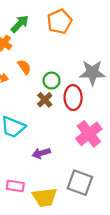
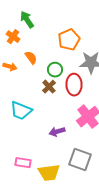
orange pentagon: (59, 22) -> (69, 40), moved
green arrow: (20, 24) -> (27, 20), turned -78
purple arrow: (41, 153) -> (57, 132), moved

